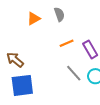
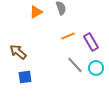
blue square: (22, 85) -> (25, 77), size x0.6

